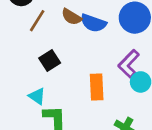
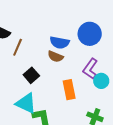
brown semicircle: (72, 17) -> (55, 57), moved
cyan triangle: (37, 96) -> (26, 103), size x1.6

